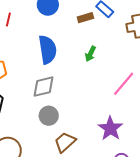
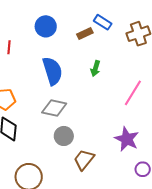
gray diamond: (44, 87) -> (54, 108), turned 35

